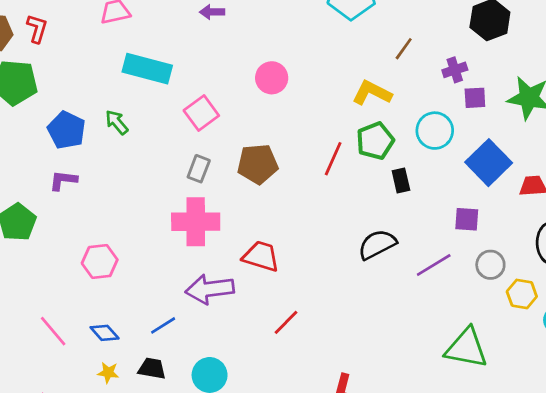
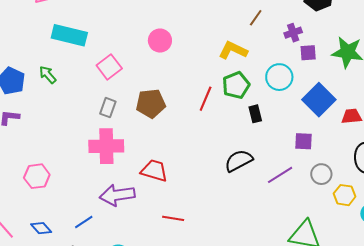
red line: (286, 322) -> (173, 218), turned 55

